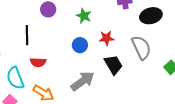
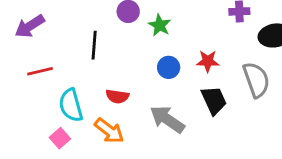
green star: (84, 16) -> (160, 25), moved
red semicircle: (38, 62) -> (117, 96), moved
gray arrow: (83, 81) -> (167, 119), turned -115

